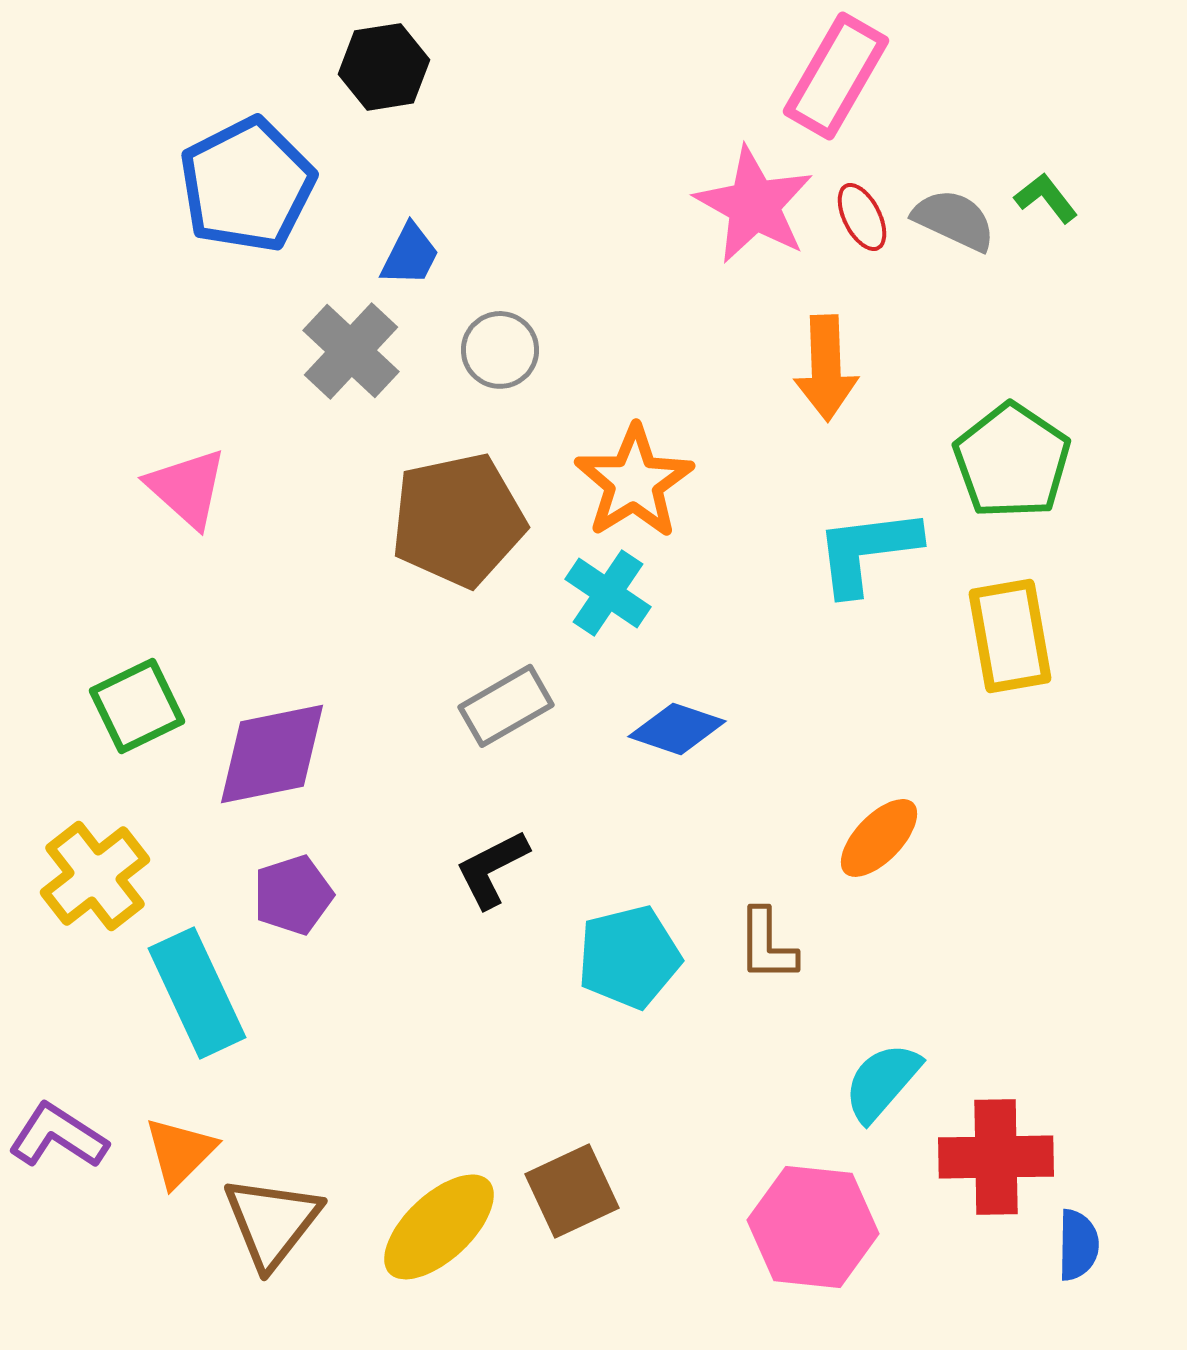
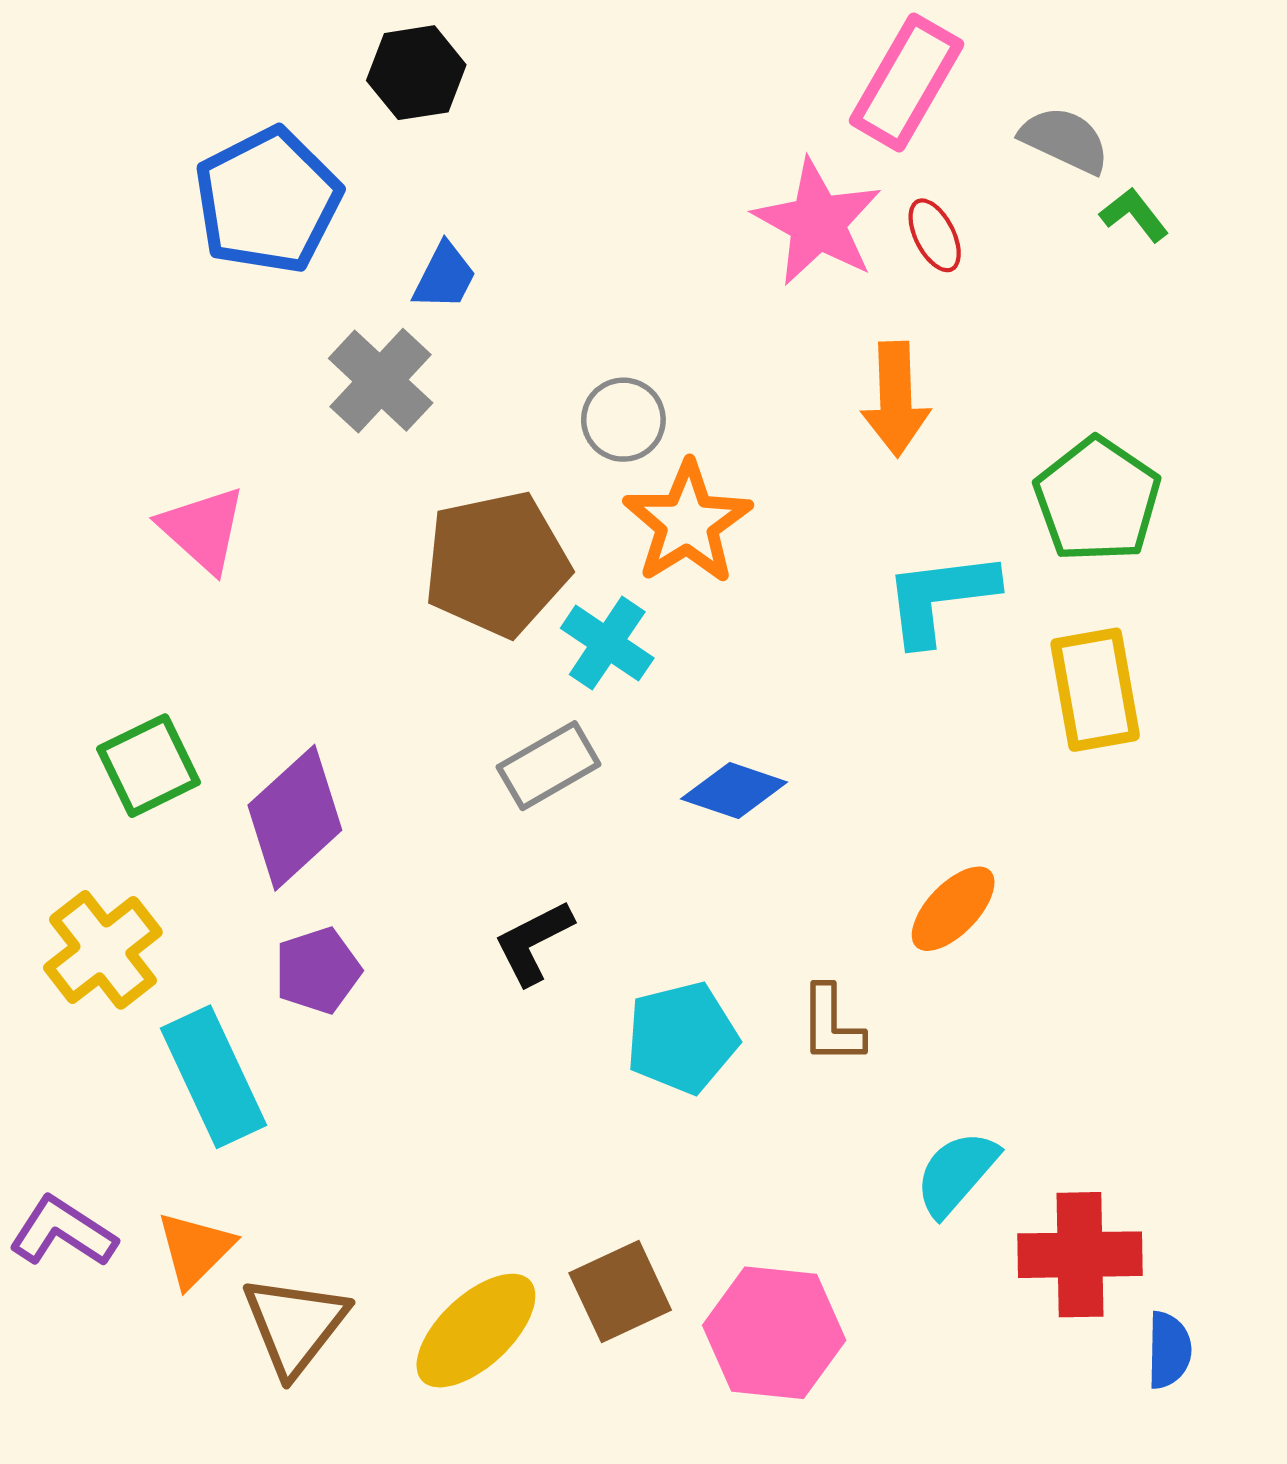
gray semicircle: (954, 220) -> (1065, 140), moved
gray circle: (500, 350) -> (623, 420), moved
cyan cross: (608, 593) -> (607, 643), moved
purple diamond: (272, 754) -> (295, 818), turned -31
pink hexagon: (813, 1227) -> (774, 1333), moved

